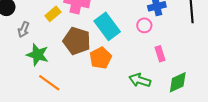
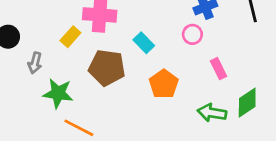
cyan rectangle: (107, 26) -> (144, 43), size x0.6
orange pentagon: (100, 58) -> (164, 84), moved
green arrow: (140, 80) -> (212, 113), moved

